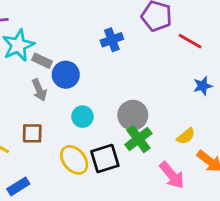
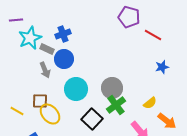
blue cross: (112, 40) -> (63, 34), moved
cyan circle: (83, 117) -> (76, 89), size x1.5
black square: (105, 158) -> (92, 119), turned -30
yellow ellipse: (74, 160) -> (50, 114), moved

